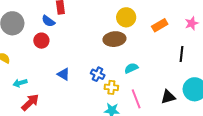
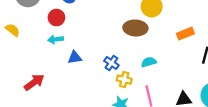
orange rectangle: (160, 25) -> (185, 34), moved
blue triangle: (64, 74) -> (75, 58), turned -48
cyan arrow: (20, 83) -> (56, 39), moved

